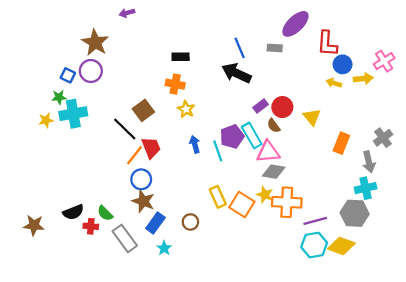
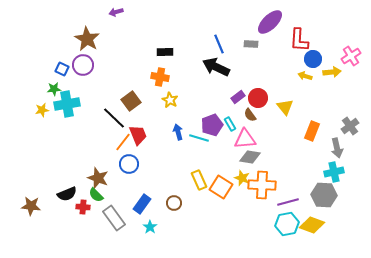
cyan rectangle: (252, 136) -> (230, 124), size x0.6
cyan line: (218, 151) -> (199, 138), turned -54
brown star: (143, 201) -> (98, 178), moved

